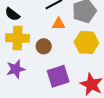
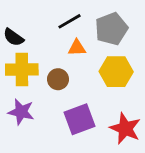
purple star: (16, 69) -> (21, 112), turned 30

